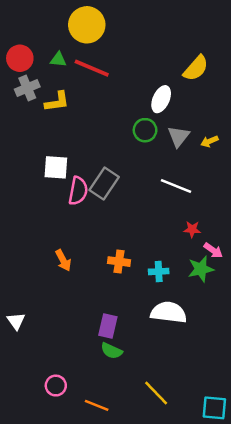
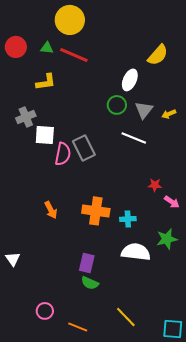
gray cross: (27, 88) -> (26, 117), moved
gray rectangle: (104, 183) -> (84, 148), turned -60
white line: (176, 186) -> (134, 138), moved
orange cross: (119, 262) -> (96, 211), size x1.5
green star: (201, 269) -> (167, 239), moved

